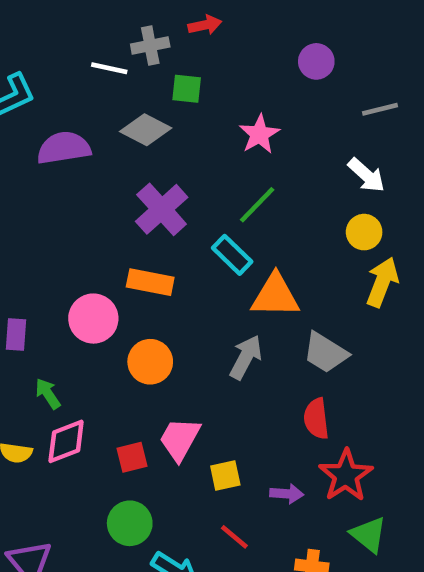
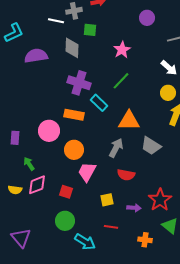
gray diamond: (146, 130) -> (72, 48), turned 65
purple cross: (162, 209) -> (79, 83), turned -30
cyan rectangle: (232, 255) -> (99, 103), moved
red semicircle: (316, 419) -> (126, 175), moved, turned -72
pink trapezoid: (180, 439) -> (87, 172), moved
red square: (132, 457) -> (66, 192), turned 32
red line: (234, 537) -> (111, 227), turned -32

